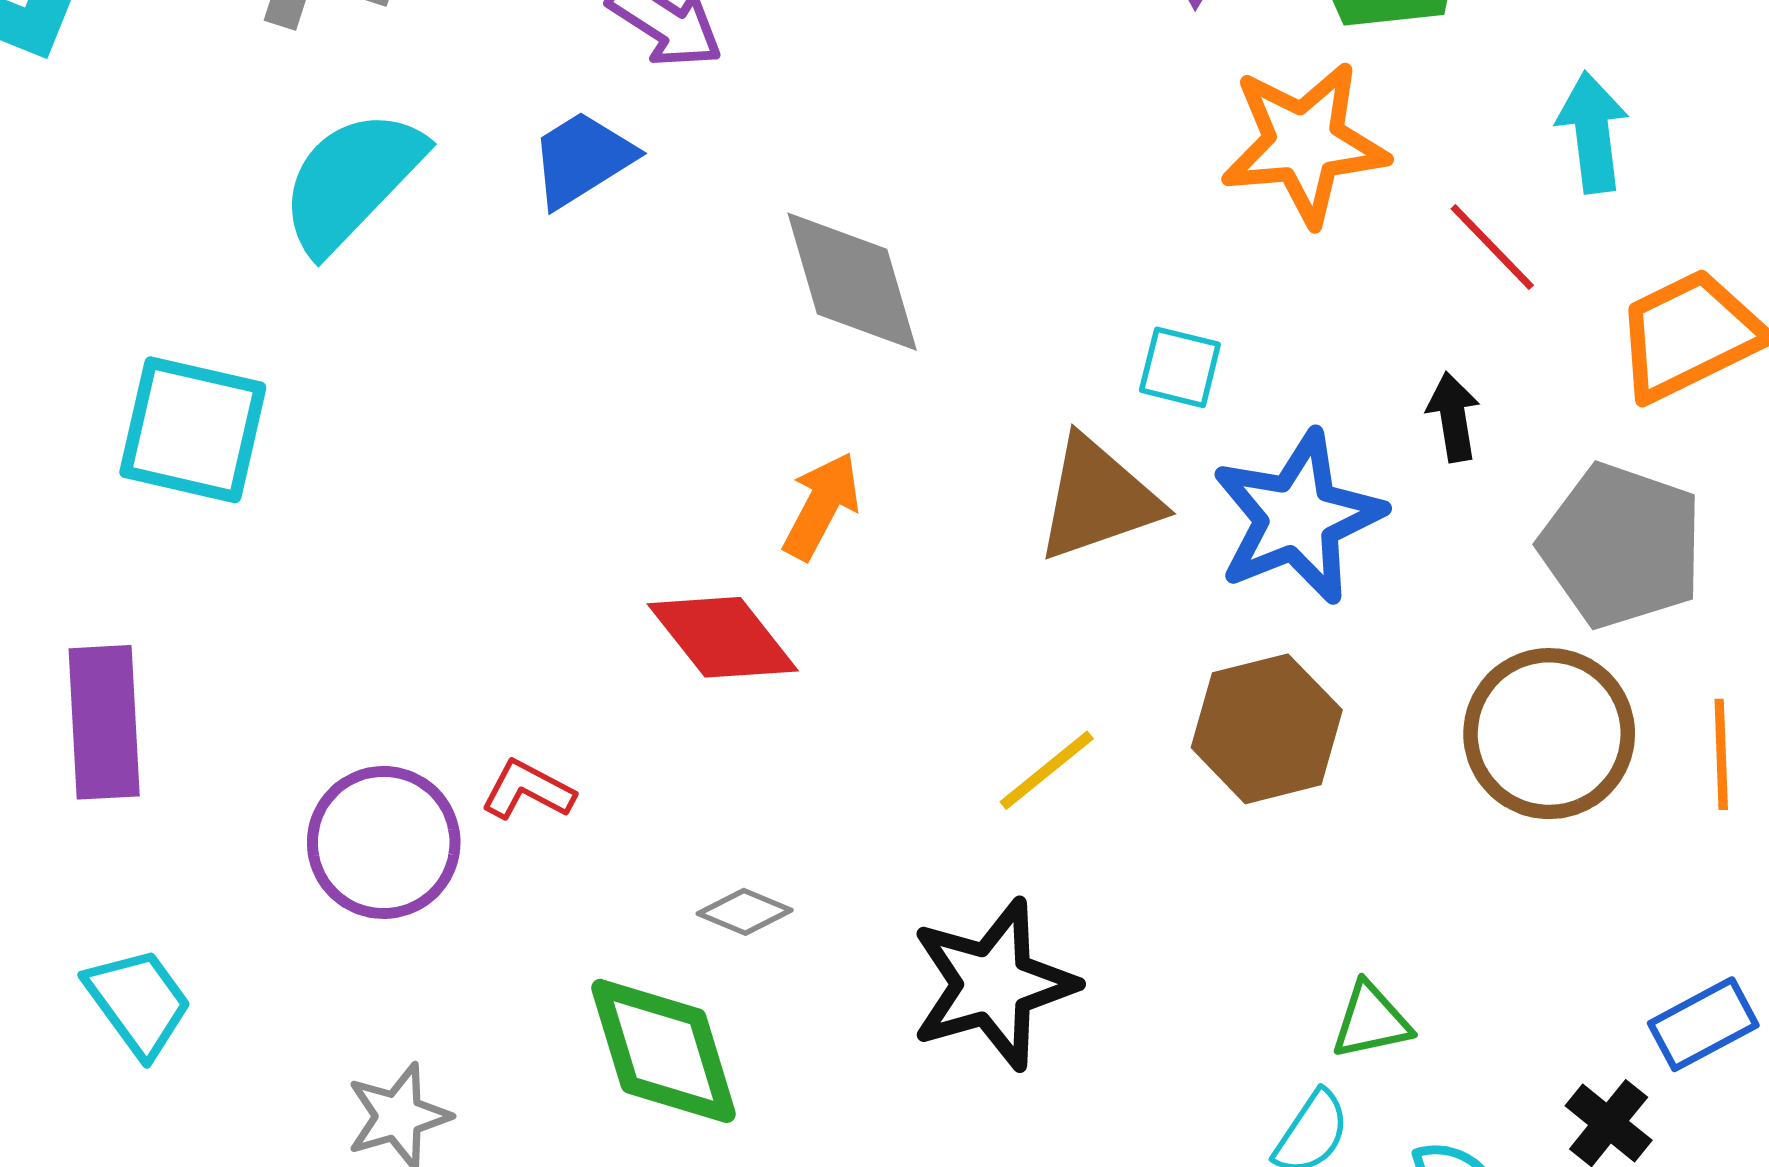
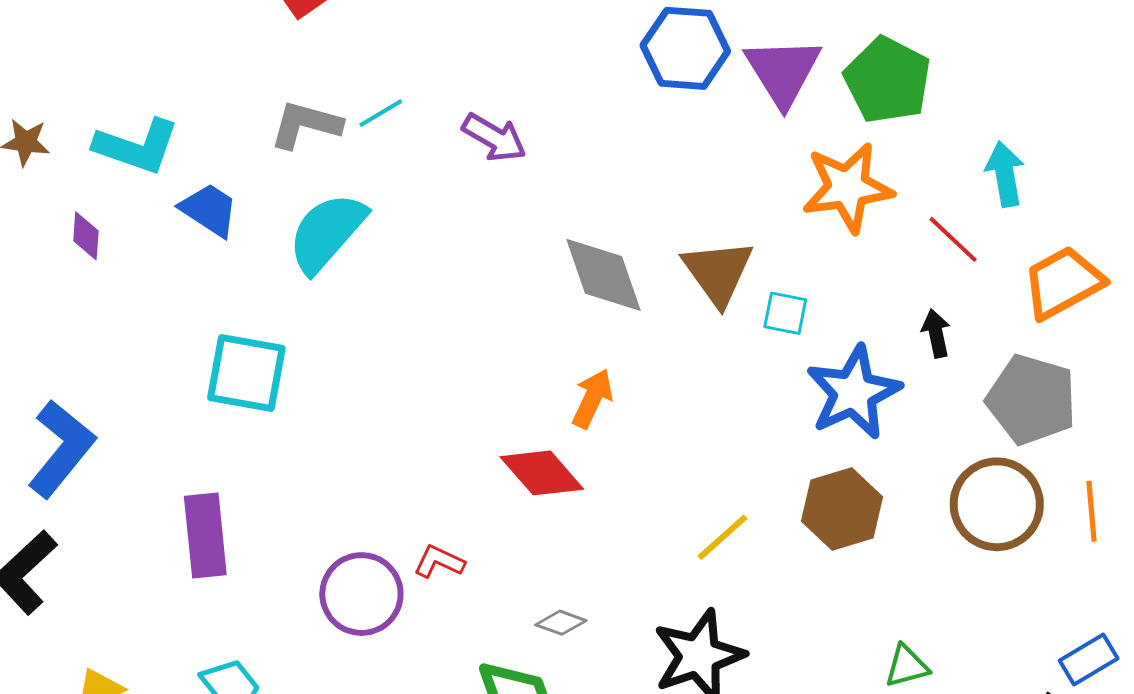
blue trapezoid: (582, 159) -> (209, 210), moved, turned 68
brown triangle: (1098, 499) -> (718, 272), moved, turned -44

